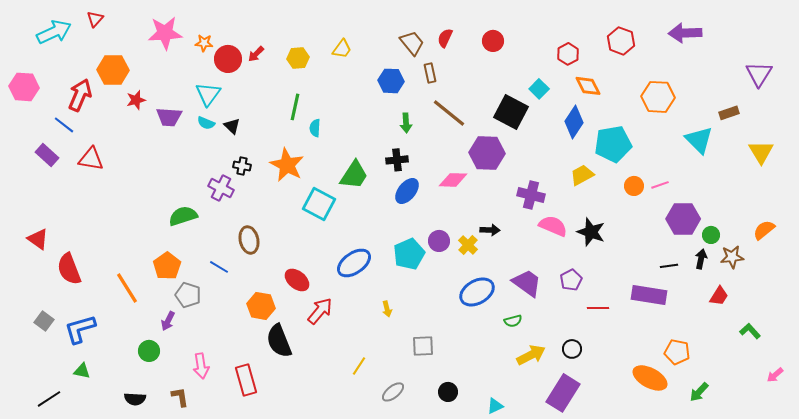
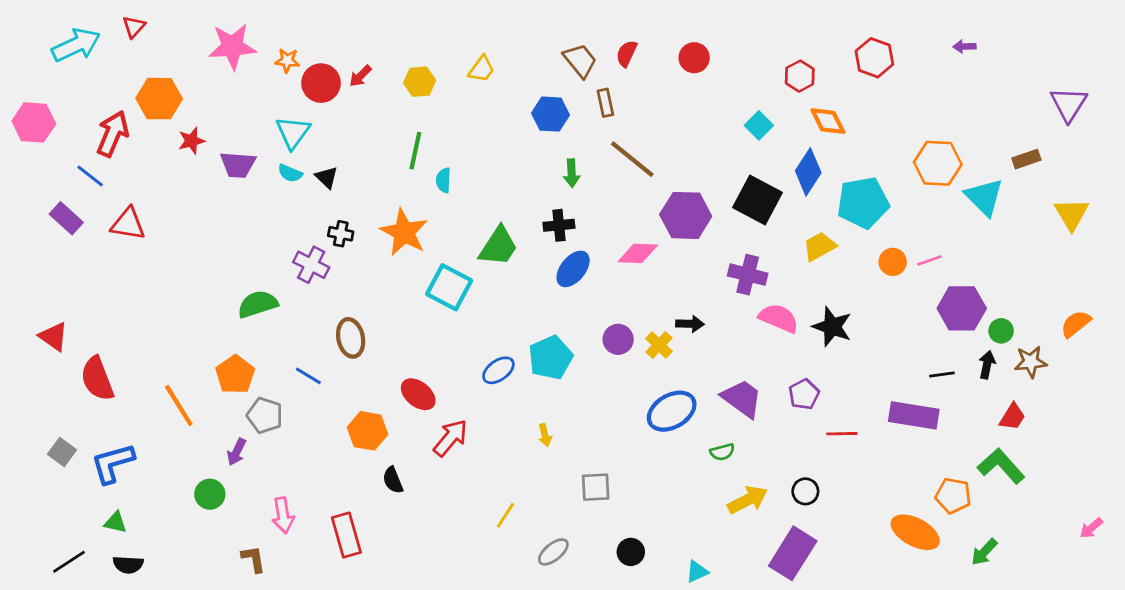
purple arrow: (685, 33) -> (964, 46), size x0.5
orange hexagon: (658, 97) -> (938, 163), moved
black square: (511, 112) -> (758, 200), moved
cyan pentagon: (409, 254) -> (551, 358), moved
blue ellipse: (354, 263) -> (498, 370), size x0.7
green L-shape: (750, 331) -> (1001, 466), moved, size x1.6
black semicircle: (279, 341) -> (393, 480), size x0.6
black semicircle: (135, 399) -> (128, 565), moved

